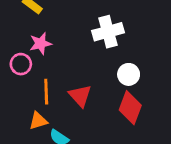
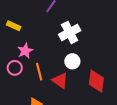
white circle: (129, 74) -> (72, 61), moved
orange line: (46, 92) -> (39, 72), moved

